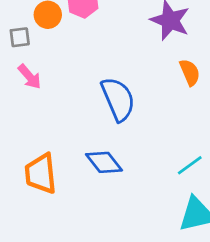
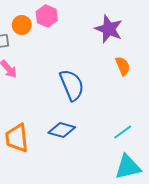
blue diamond: (104, 162) -> (62, 130), turned -36

